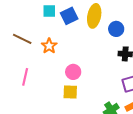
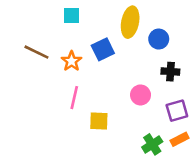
blue square: (69, 16) -> (103, 49), moved
pink circle: (73, 72) -> (141, 95), moved
pink line: (25, 77) -> (74, 98), moved

